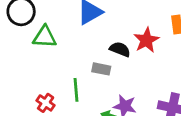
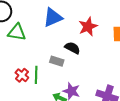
red star: (146, 40) -> (88, 26), moved
red cross: (46, 103) -> (22, 75), moved

